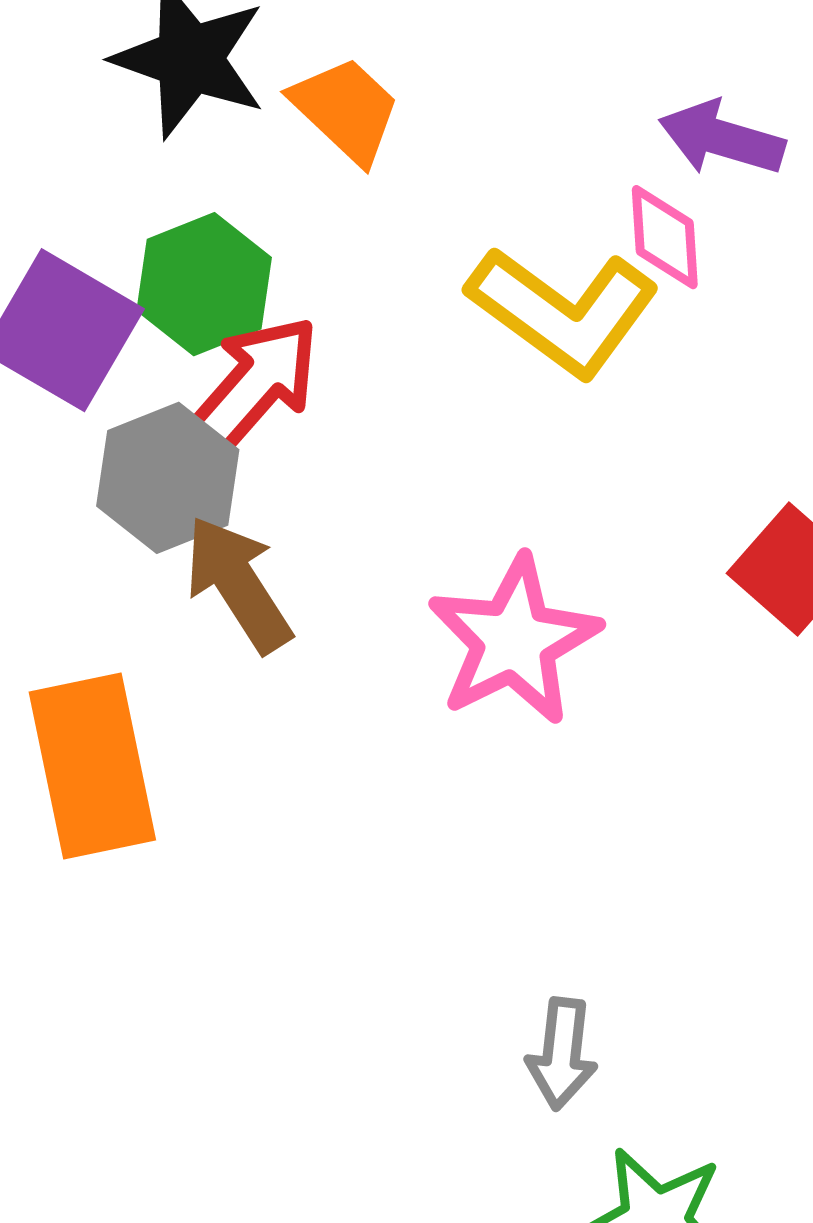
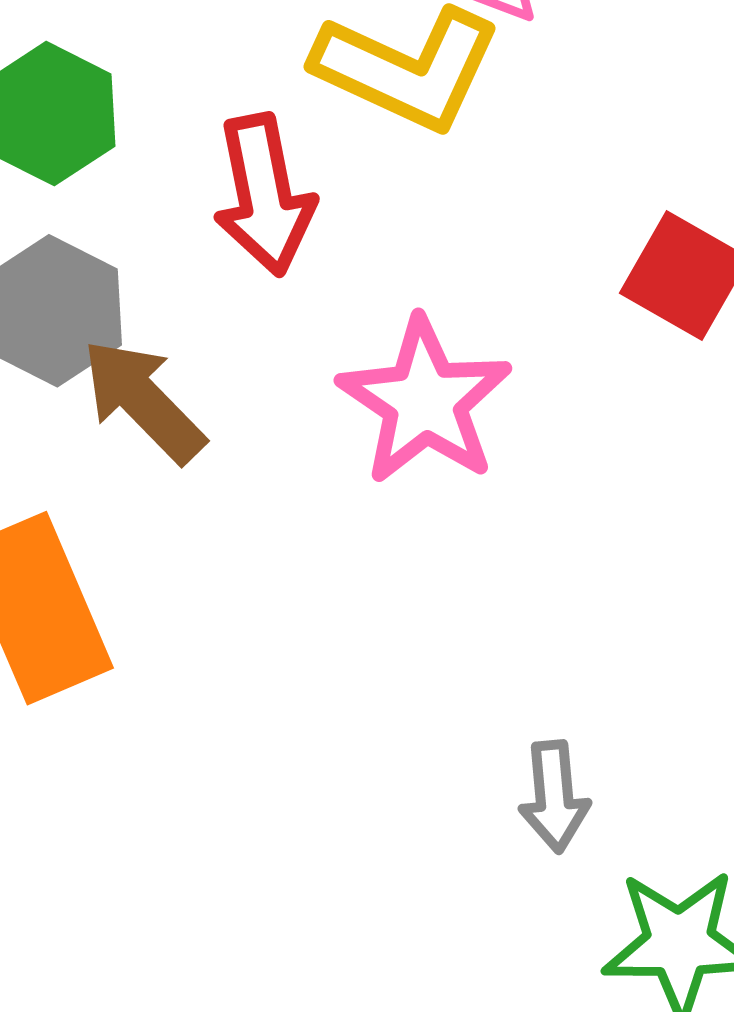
red arrow: (254, 385) -> (264, 195), moved, turned 139

